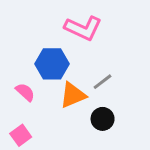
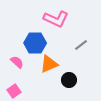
gray line: (103, 82) -> (81, 45), moved

